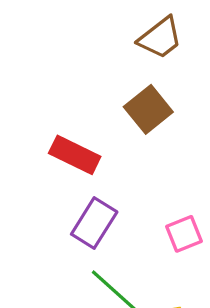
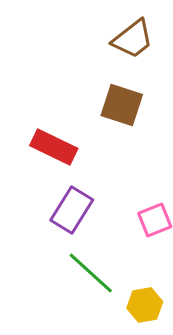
brown square: (148, 109) -> (122, 105), turned -33

